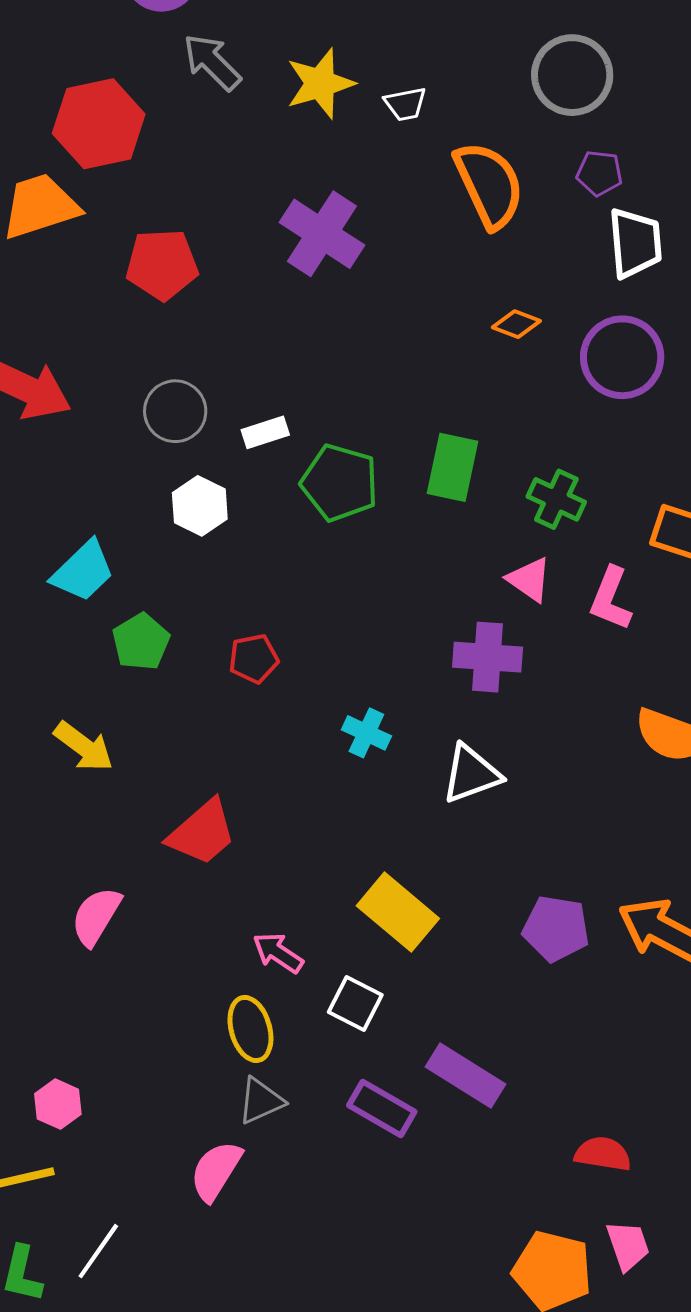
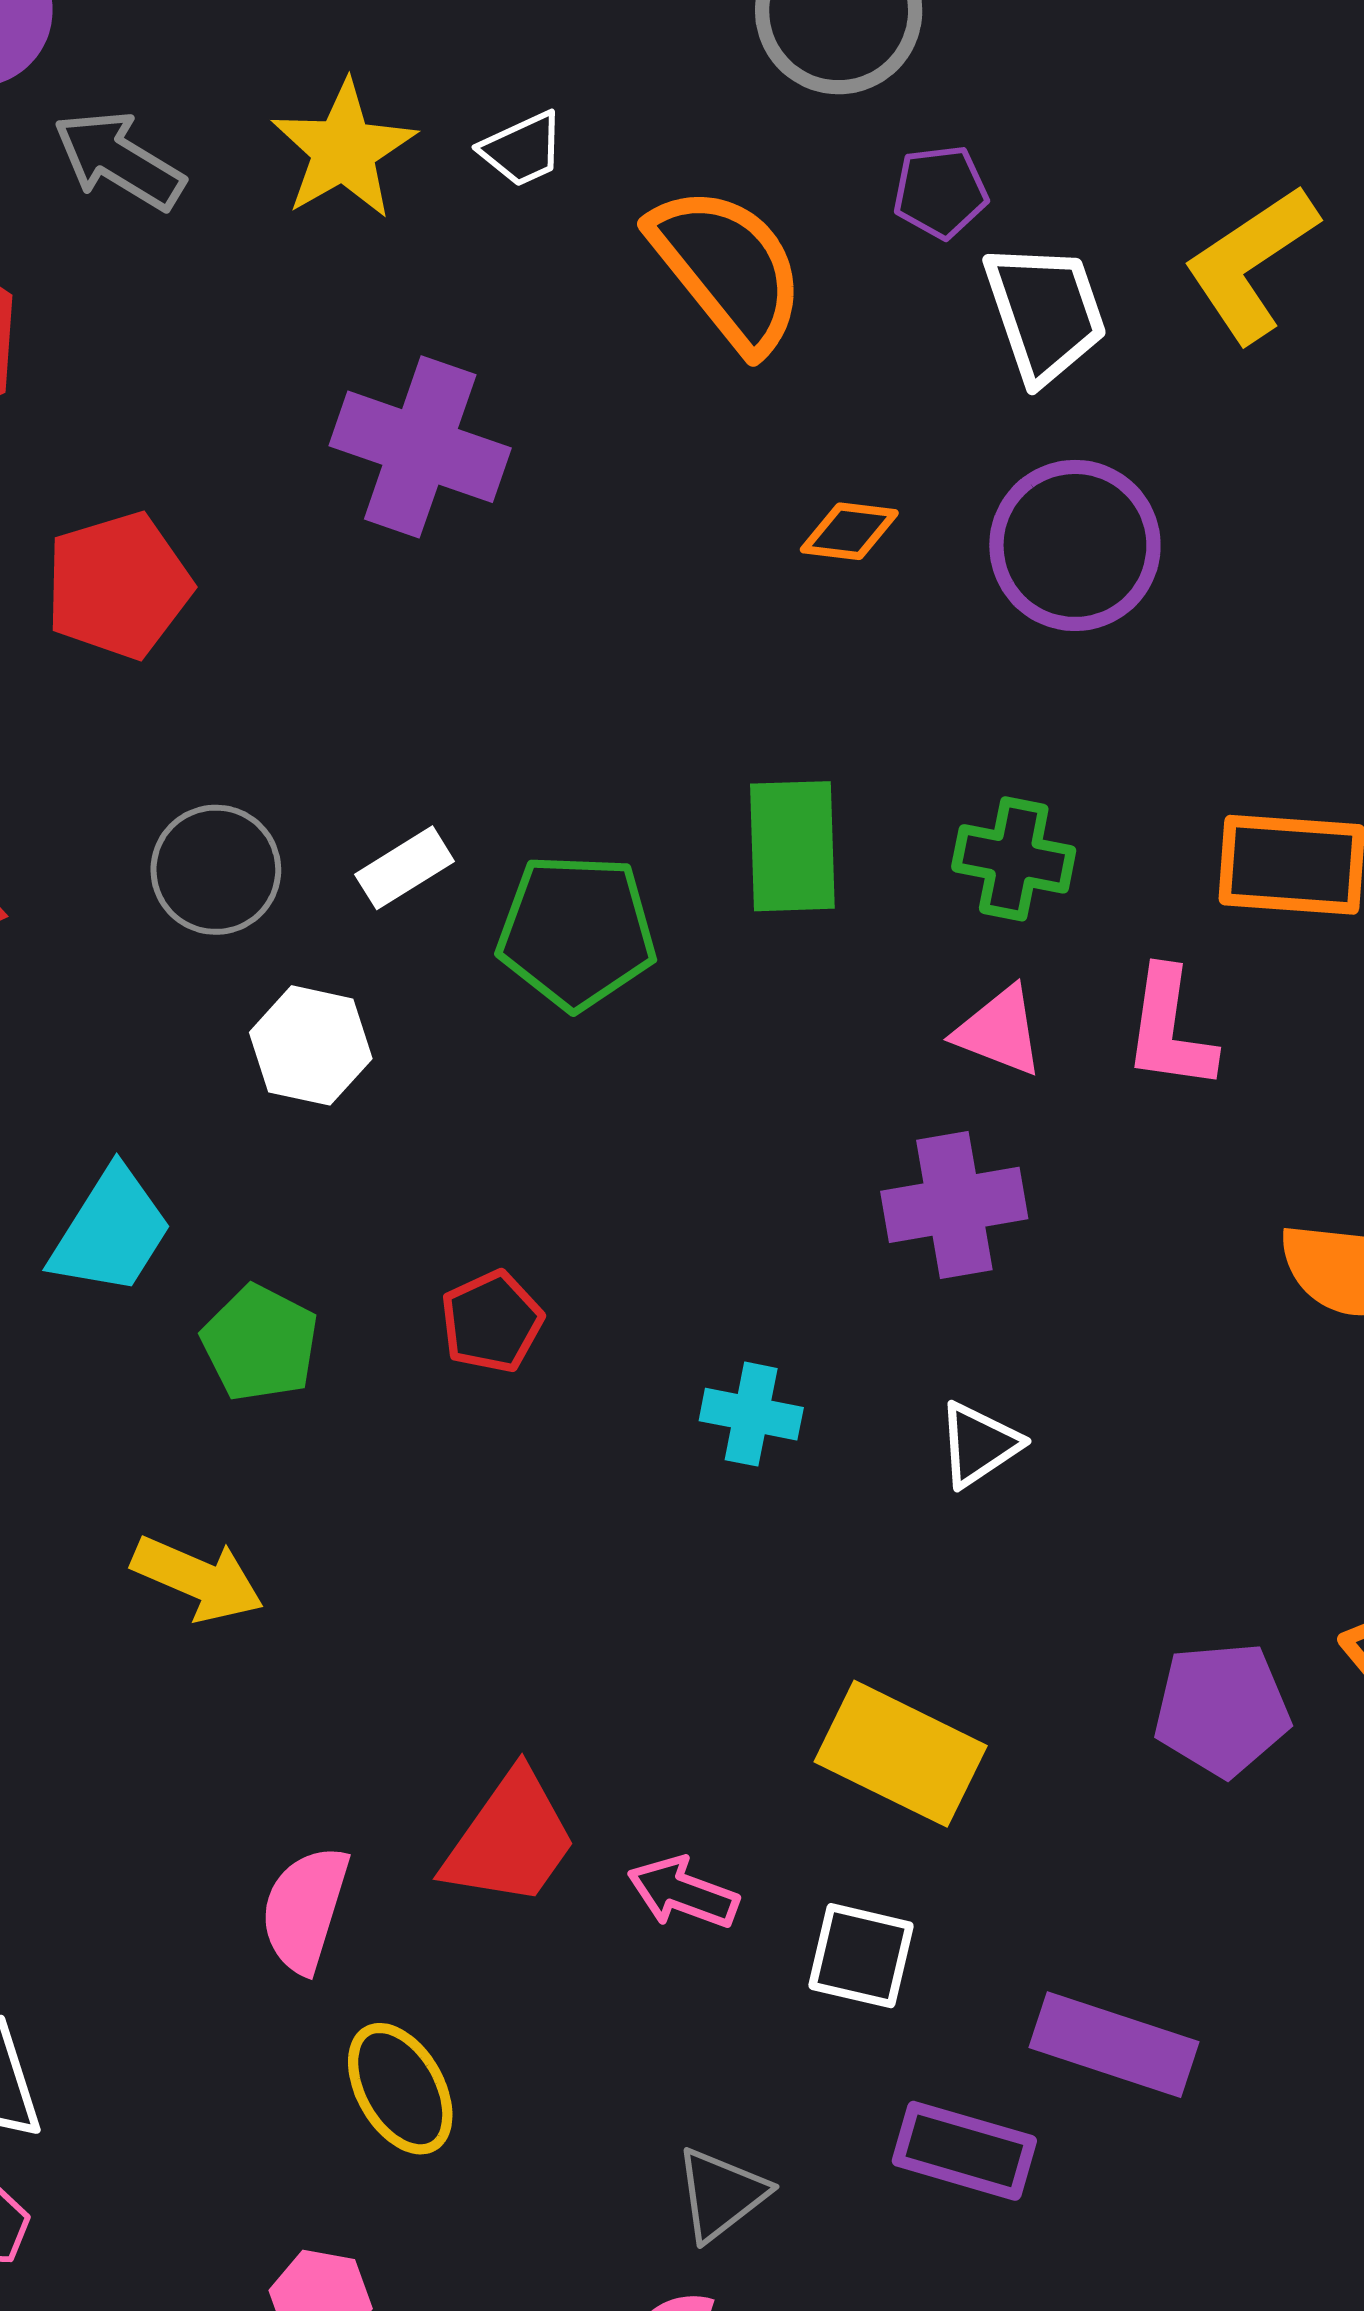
white triangle: (471, 774) -> (979, 1444), size x0.7
red trapezoid: (202, 833) -> (510, 1839), moved
yellow ellipse: (250, 1029) -> (400, 2089), moved

